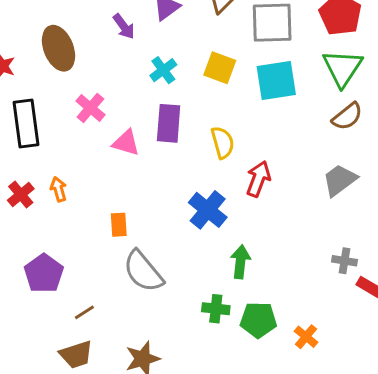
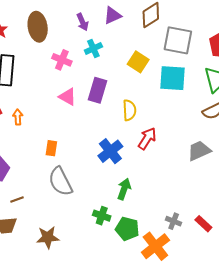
cyan cross: (163, 70) -> (93, 48), moved
pink cross: (90, 108) -> (62, 60), moved, turned -30
gray cross: (345, 261) -> (174, 221), moved
orange cross: (306, 337) -> (155, 246), size x1.8

